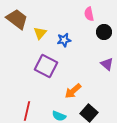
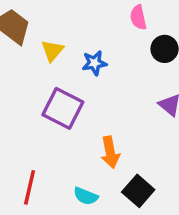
orange arrow: (73, 91) -> (110, 152), turned -60

